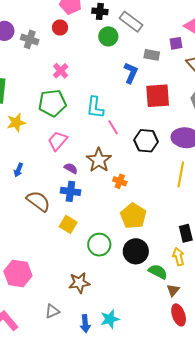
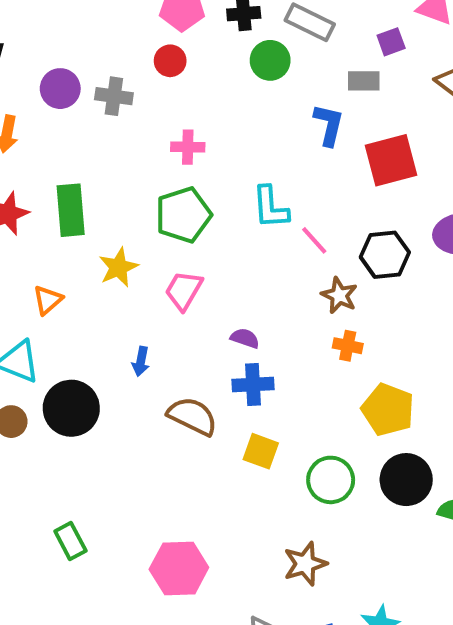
purple square: (176, 43) -> (391, 42), moved
pink cross: (61, 71) -> (188, 147), turned -35
pink trapezoid: (58, 141) -> (184, 290), moved
brown star: (99, 160) -> (339, 295), moved, size x0.7

